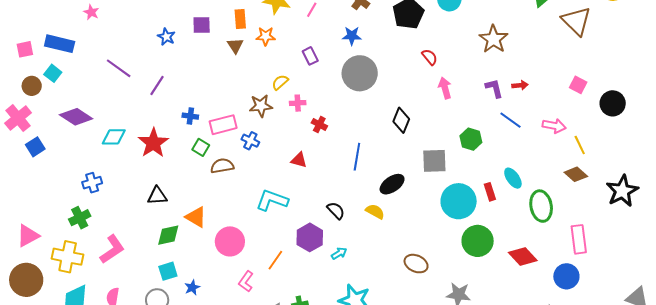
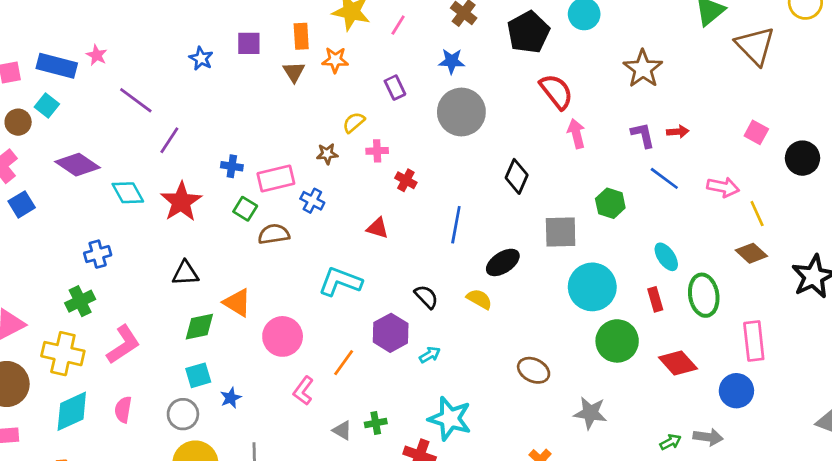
pink star: (91, 12) -> (97, 55), moved
red semicircle: (430, 57) -> (556, 91), size x1.6
purple line: (157, 86) -> (169, 140), moved
brown star: (261, 106) -> (327, 154), size x0.7
cyan diamond: (114, 137) -> (128, 193), turned 60
red rectangle: (490, 192) -> (655, 299), moved

